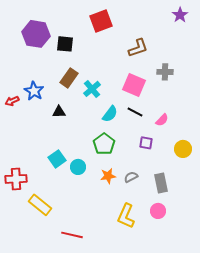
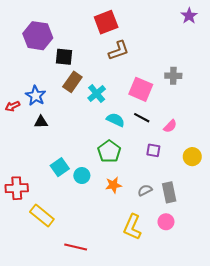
black square: (65, 44) -> (64, 57), moved
brown L-shape: (138, 48) -> (119, 50), moved
black triangle: (59, 112) -> (41, 122), moved
cyan semicircle: (110, 114) -> (116, 120), turned -102
gray semicircle: (131, 177) -> (145, 190), moved

